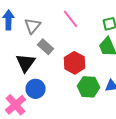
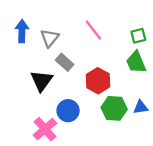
blue circle: (36, 89) -> (68, 111), moved
pink cross: (16, 105) -> (45, 129), moved

